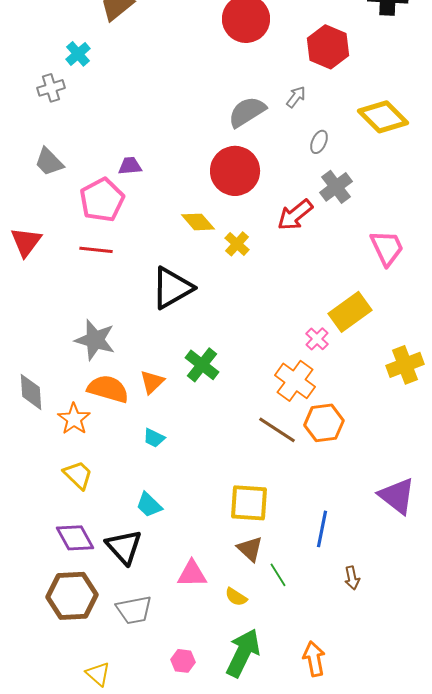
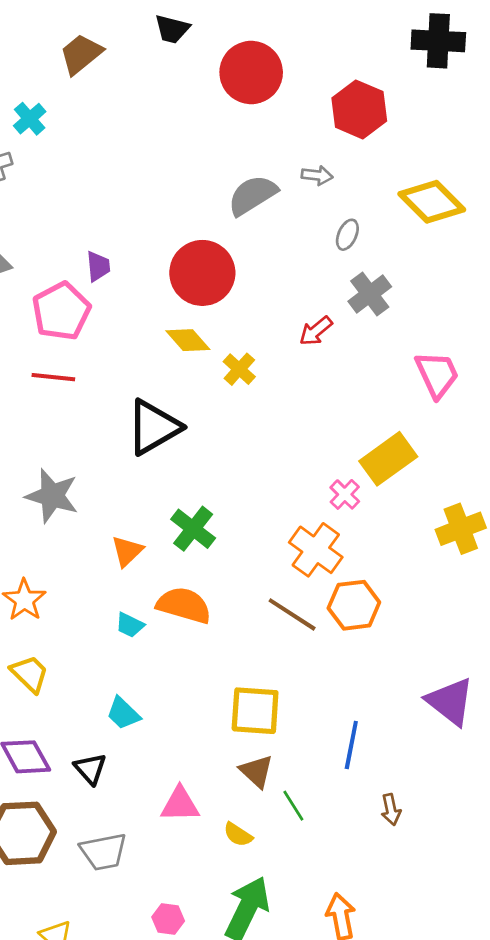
gray arrow: (296, 97) -> (317, 175), turned 60
purple trapezoid: (130, 166) -> (98, 266), turned 90
red circle: (235, 171) -> (202, 273), moved
red arrow: (295, 215) -> (316, 331), size x0.7
orange semicircle: (108, 389) -> (184, 605), moved
black triangle: (124, 547) -> (90, 769), size x0.7

